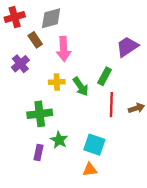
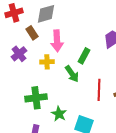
green rectangle: (105, 76) -> (84, 56), moved
yellow cross: (57, 82) -> (47, 62), moved
green star: (59, 140) -> (59, 114), moved

